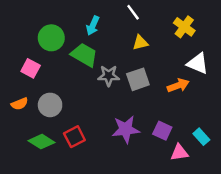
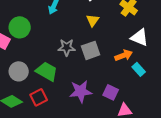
green circle: (51, 38) -> (20, 27), moved
yellow triangle: (140, 43) -> (93, 20), turned -40
green trapezoid: (84, 55) -> (47, 71), moved
cyan rectangle: (201, 137) -> (139, 69), moved

